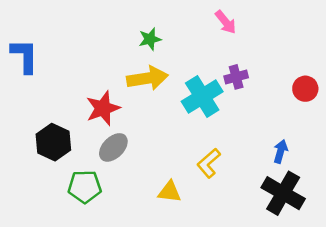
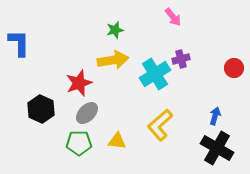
yellow L-shape: (209, 163) -> (160, 125), size x1.4
green pentagon: (85, 187) -> (79, 143), moved
yellow triangle: (170, 192) -> (117, 141), moved

